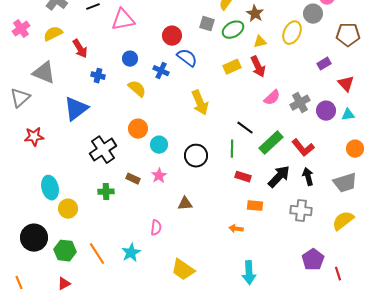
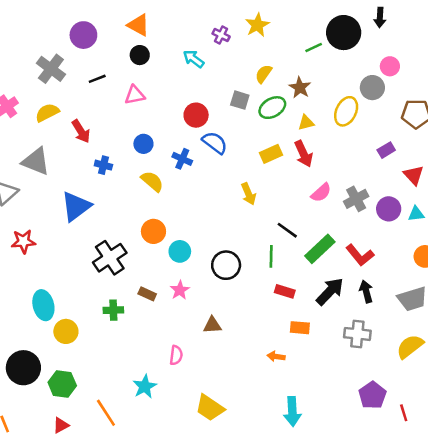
pink triangle: (123, 20) -> (135, 95), size x0.7
yellow arrow: (200, 103) -> (249, 194), moved, size x0.7
orange line: (97, 254) -> (106, 413), moved

